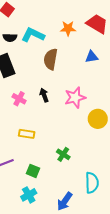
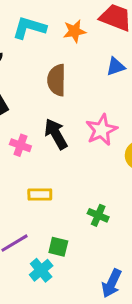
cyan L-shape: (33, 35) -> (29, 28), moved
black arrow: (44, 95) -> (56, 134), size x1.5
cyan cross: (29, 195) -> (41, 270), moved

